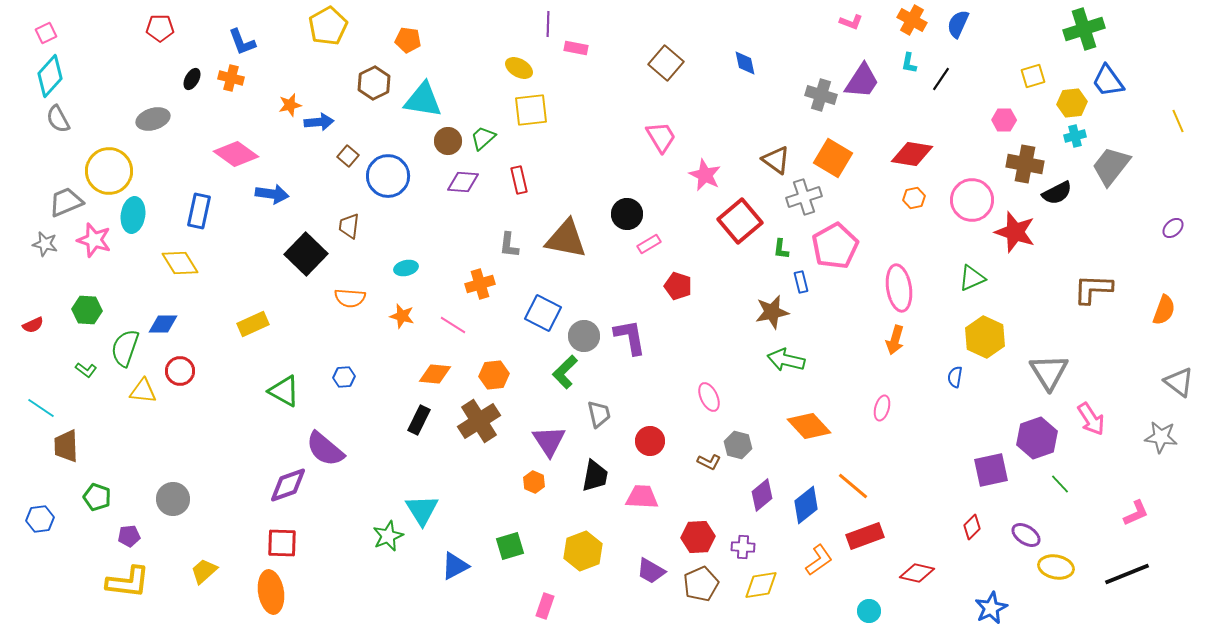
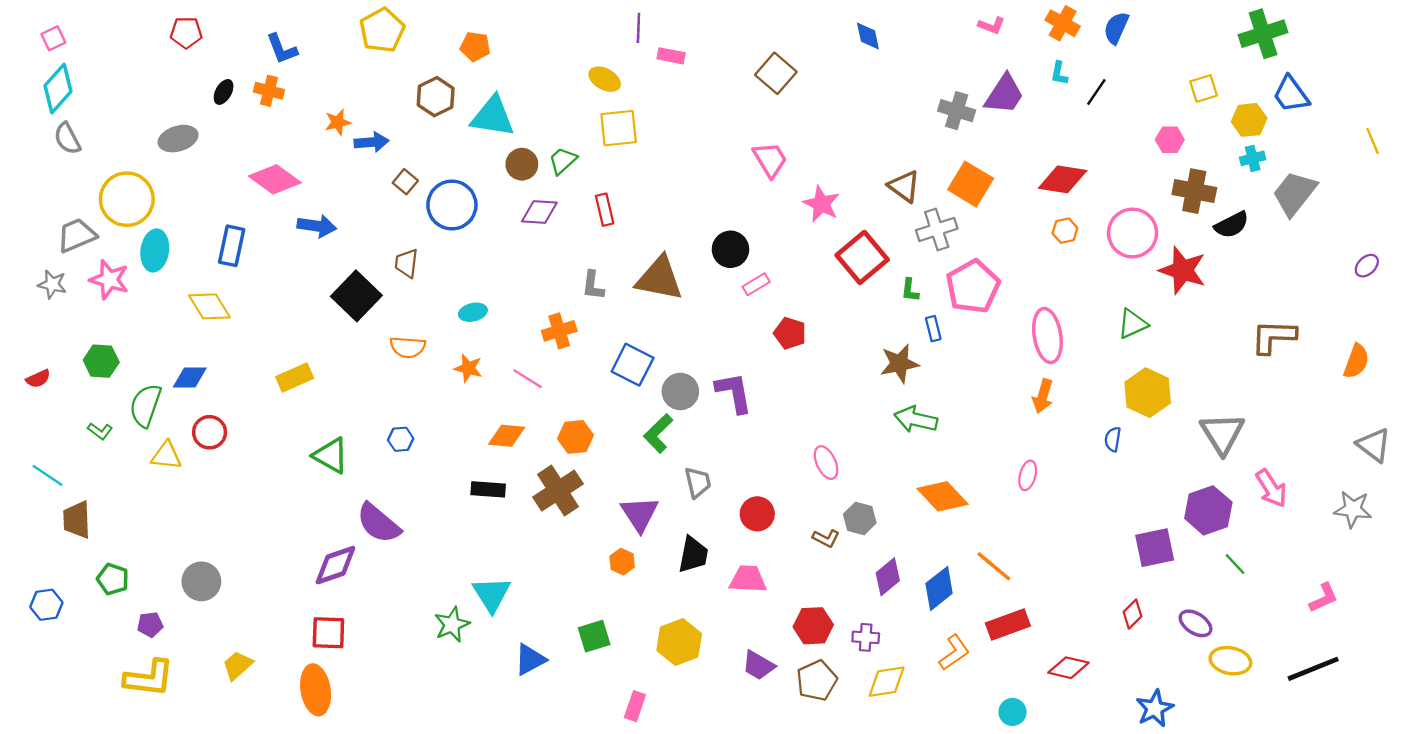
blue diamond: (745, 63) -> (868, 36), moved
black rectangle: (419, 420) -> (488, 489), turned 68

